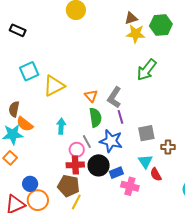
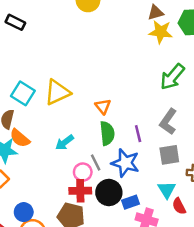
cyan square: (29, 71) -> (23, 93), moved, turned -36
gray L-shape: (114, 97) -> (168, 122), moved
cyan arrow: (61, 126) -> (65, 142), turned -133

